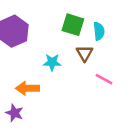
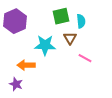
green square: (73, 25) -> (61, 16), turned -30
cyan star: (52, 62) -> (45, 45), size x1.5

